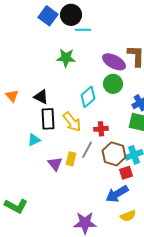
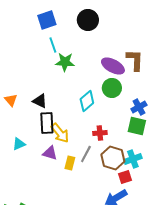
black circle: (71, 15) -> (88, 20), moved
blue square: (48, 16) -> (47, 20), turned 36
cyan line: (83, 30) -> (53, 45), moved, turned 70
yellow arrow: (72, 122) -> (60, 133), moved
cyan triangle: (34, 140) -> (19, 144), moved
purple triangle: (55, 164) -> (50, 153), moved, turned -35

